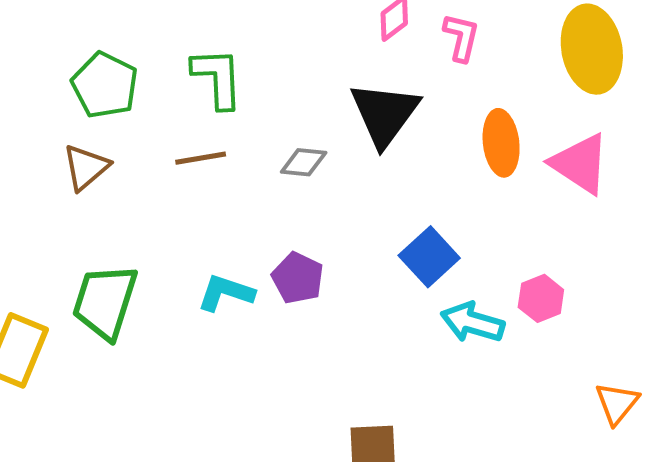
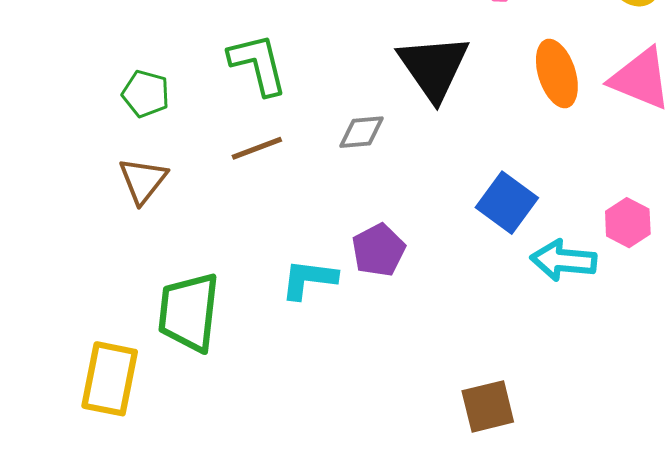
green pentagon: (105, 85) -> (146, 94), size x0.7
purple pentagon: (298, 278) -> (378, 250), turned 30

